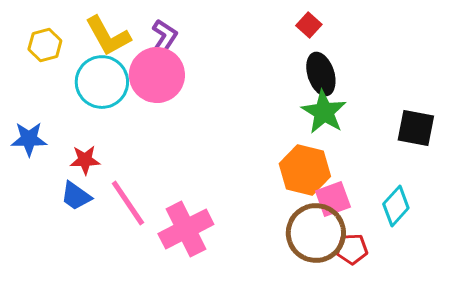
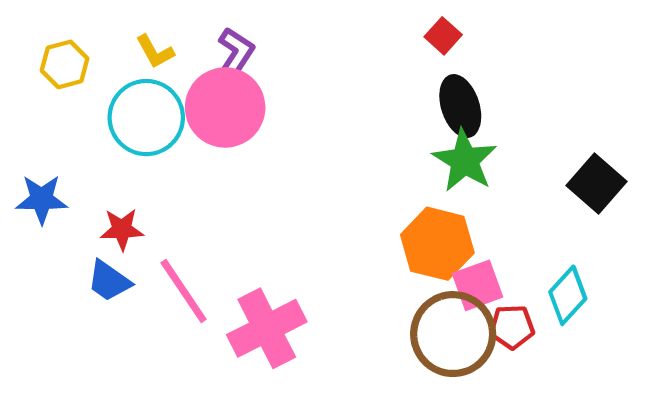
yellow L-shape: (108, 36) -> (155, 52), size x0.6
black square: (416, 128) -> (597, 183), turned 30
red pentagon: (352, 249) -> (512, 327), moved

